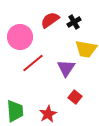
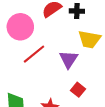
black cross: (74, 22) -> (77, 11), turned 32

